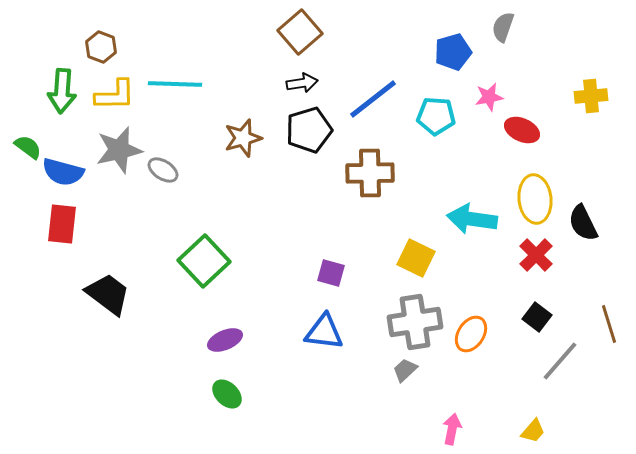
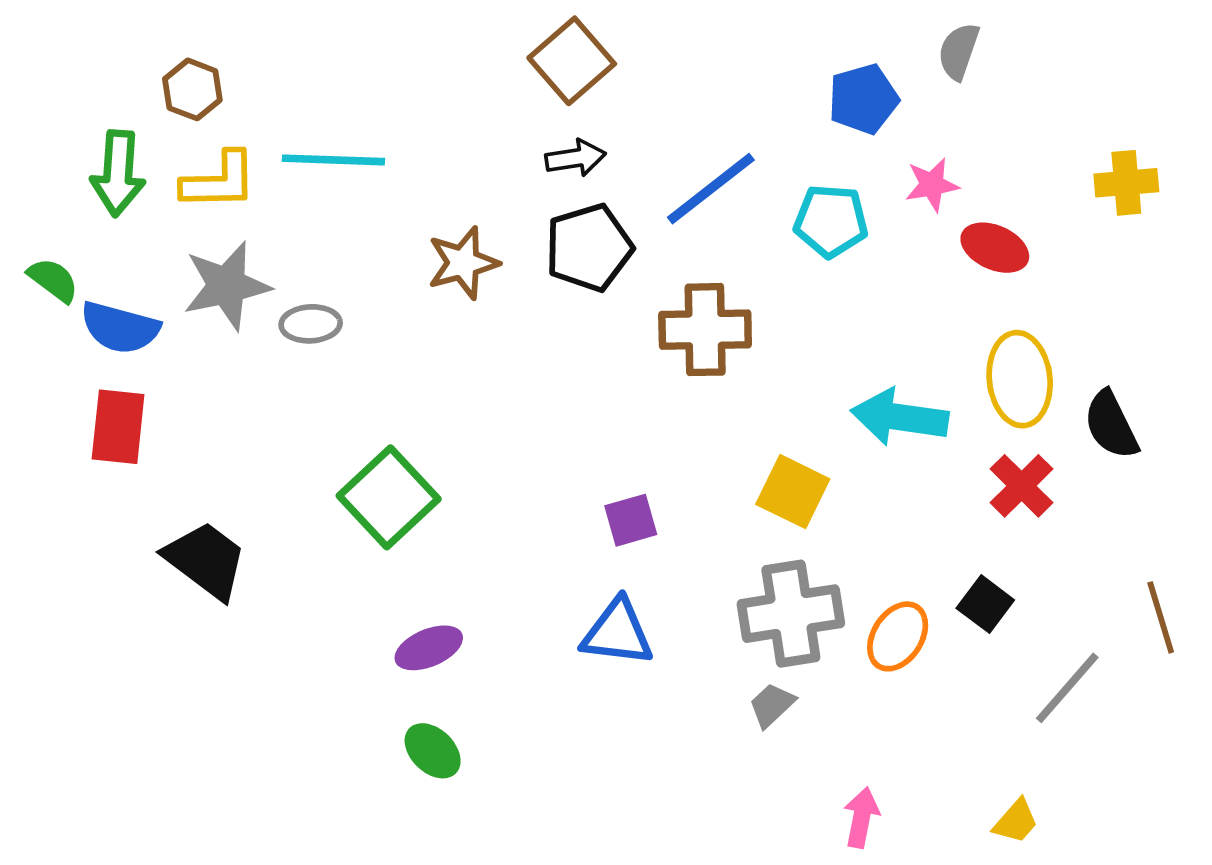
gray ellipse: (163, 170) -> (311, 324), turned -36
purple square: (331, 273) -> (631, 520), turned -32
black square: (537, 317) -> (985, 604), moved

